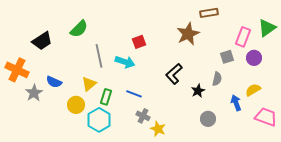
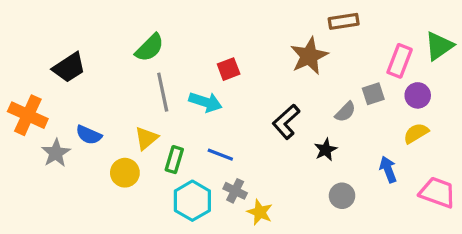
green semicircle: (79, 29) -> (150, 48), moved
gray semicircle: (217, 79) -> (345, 112), moved, turned 32
yellow semicircle: (253, 90) -> (416, 133), moved
cyan hexagon: (99, 120) -> (192, 201), moved

